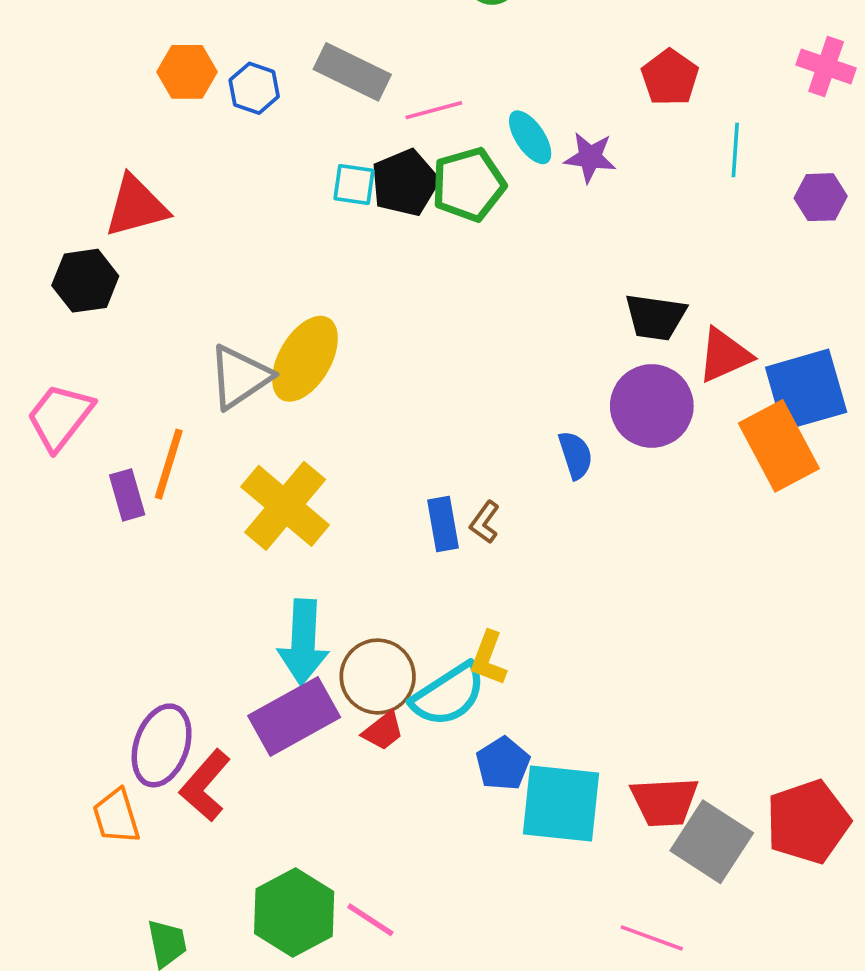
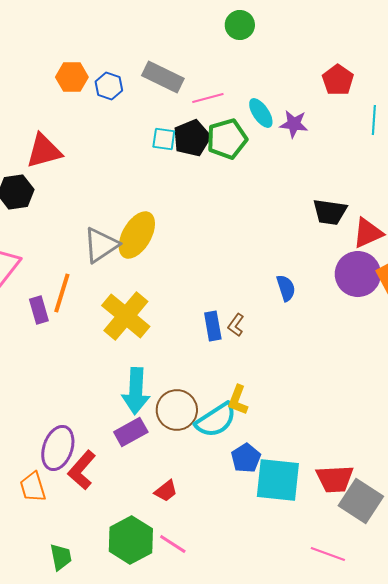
purple circle: (652, 406) -> (358, 274), moved
purple rectangle: (294, 716) -> (131, 432), size x0.7
red trapezoid: (383, 731) -> (166, 491), moved

